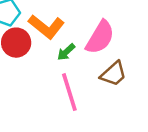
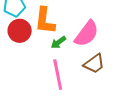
orange L-shape: (46, 27) -> (45, 21), turned 52

